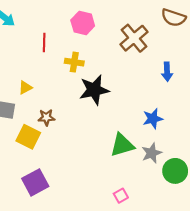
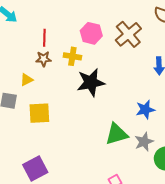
pink hexagon: (83, 23) -> (91, 33), moved
brown star: (46, 117) -> (44, 59), moved
yellow square: (28, 137) -> (39, 113), moved, turned -30

